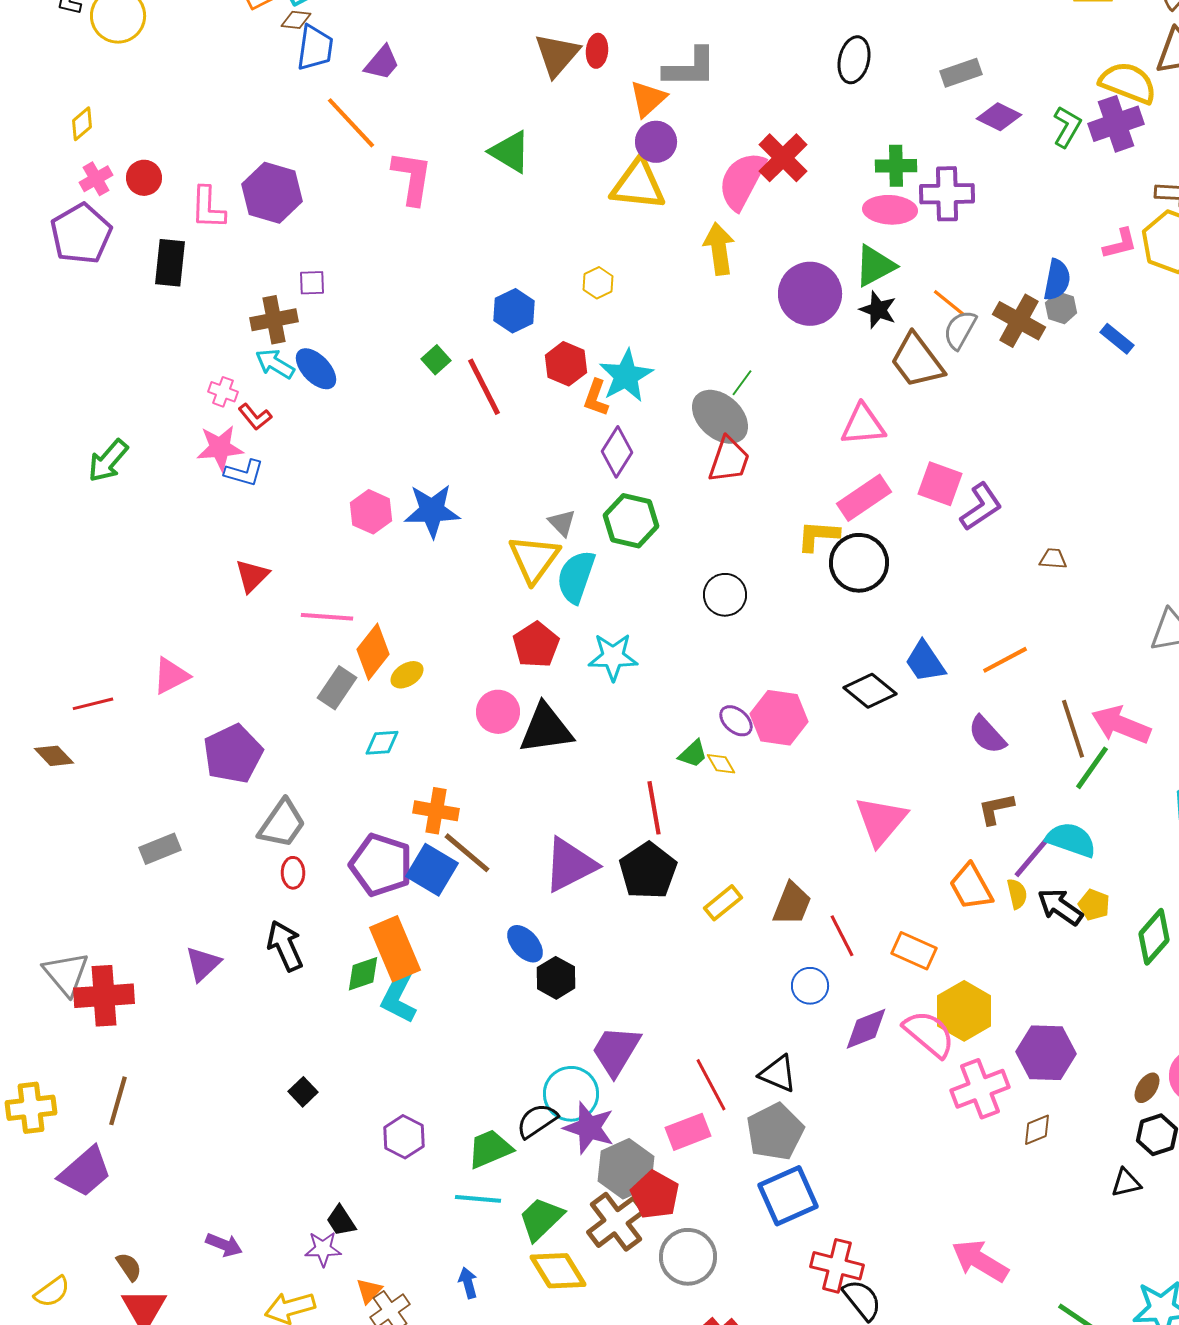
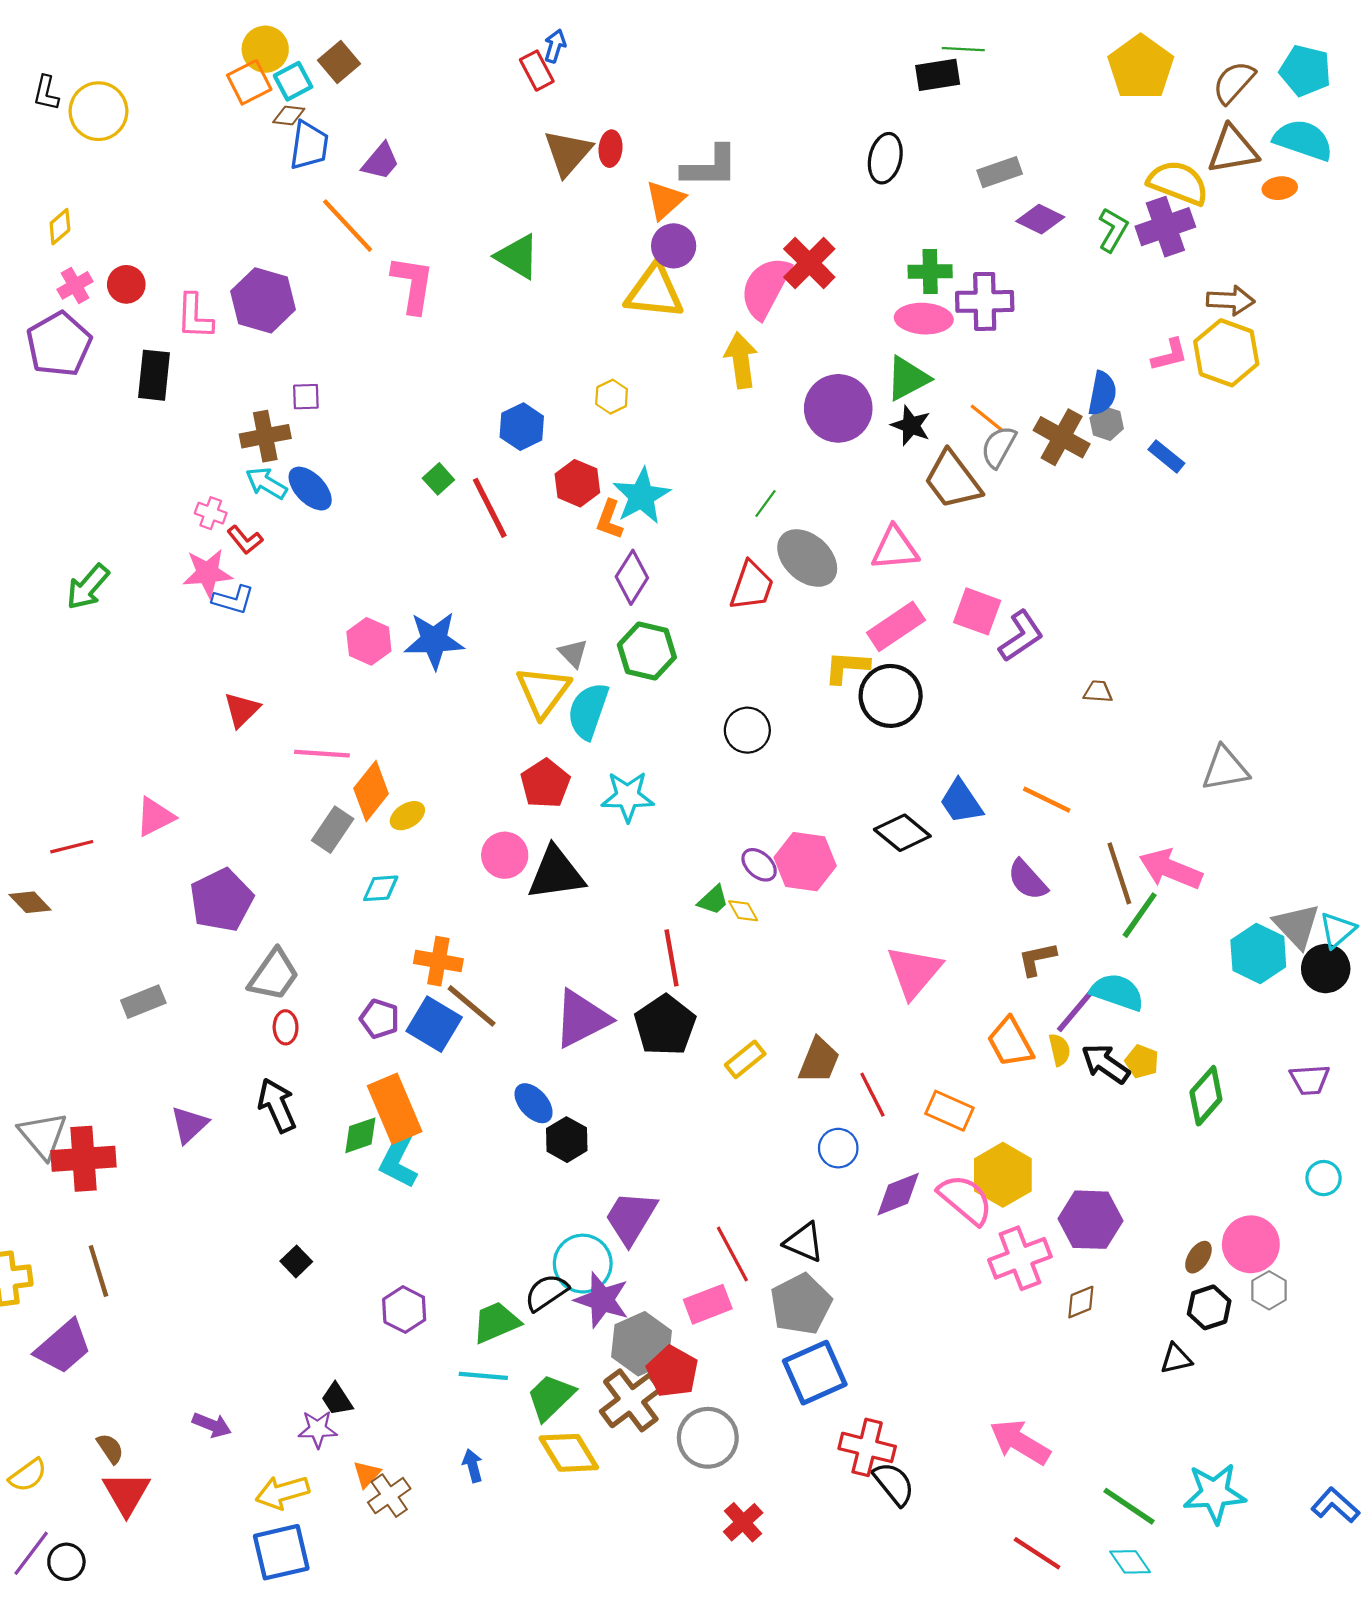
gray ellipse: (720, 417) -> (807, 558), moved
orange line: (1005, 660) -> (1047, 800), turned 54
purple pentagon: (381, 865) -> (380, 1019), size x0.6
brown line: (118, 1101) -> (98, 1271), turned -33

